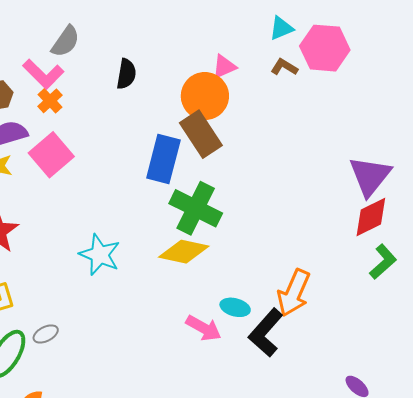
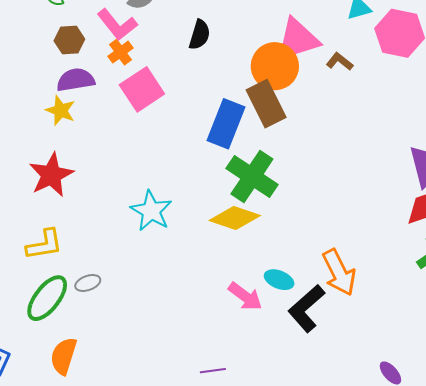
pink triangle: (224, 67) -> (298, 39), size x1.8
brown L-shape: (284, 67) -> (340, 62), moved
pink square: (51, 155) -> (142, 89), moved
orange arrow: (294, 293) -> (339, 272), turned -57

